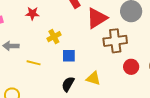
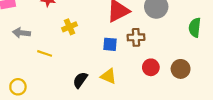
brown cross: (115, 41) -> (136, 37), size x0.7
blue square: (69, 56) -> (110, 44), moved

